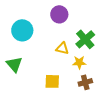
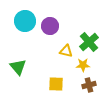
purple circle: (59, 14) -> (50, 26), moved
cyan circle: (22, 30) -> (25, 21), moved

